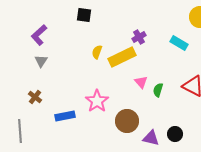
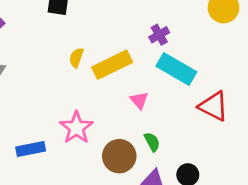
purple cross: (139, 37) -> (159, 35), moved
cyan rectangle: (179, 43) -> (176, 69), moved, size x1.5
green semicircle: (158, 90) -> (152, 142), moved, turned 136

